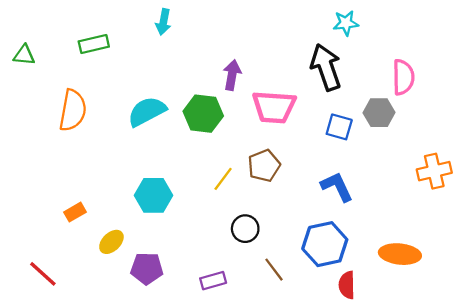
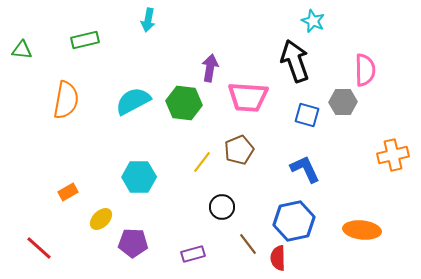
cyan star: (346, 23) -> (313, 21), turned 30
red semicircle: (347, 285) -> (278, 258), moved

